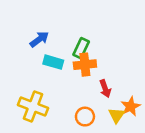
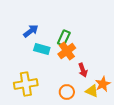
orange cross: (85, 65) -> (67, 51), turned -30
yellow cross: (33, 106) -> (26, 84), turned -30
yellow triangle: (117, 115) -> (92, 91), turned -40

